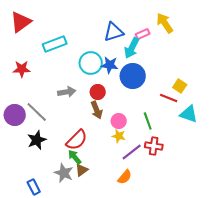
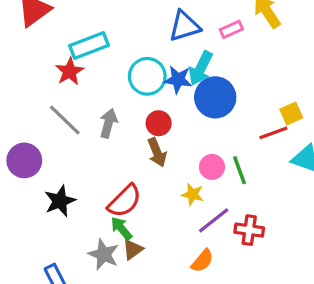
cyan arrow: (132, 48) -> (201, 68), moved
red star: (22, 69) -> (70, 71), moved, turned -30
yellow square: (180, 86) -> (291, 114), turned 32
gray arrow: (67, 92) -> (108, 123), turned -66
red line: (169, 98) -> (273, 133), turned -42
gray line: (37, 112) -> (65, 120), moved
pink circle: (119, 121) -> (212, 167), moved
red cross: (154, 146) -> (249, 230), moved

